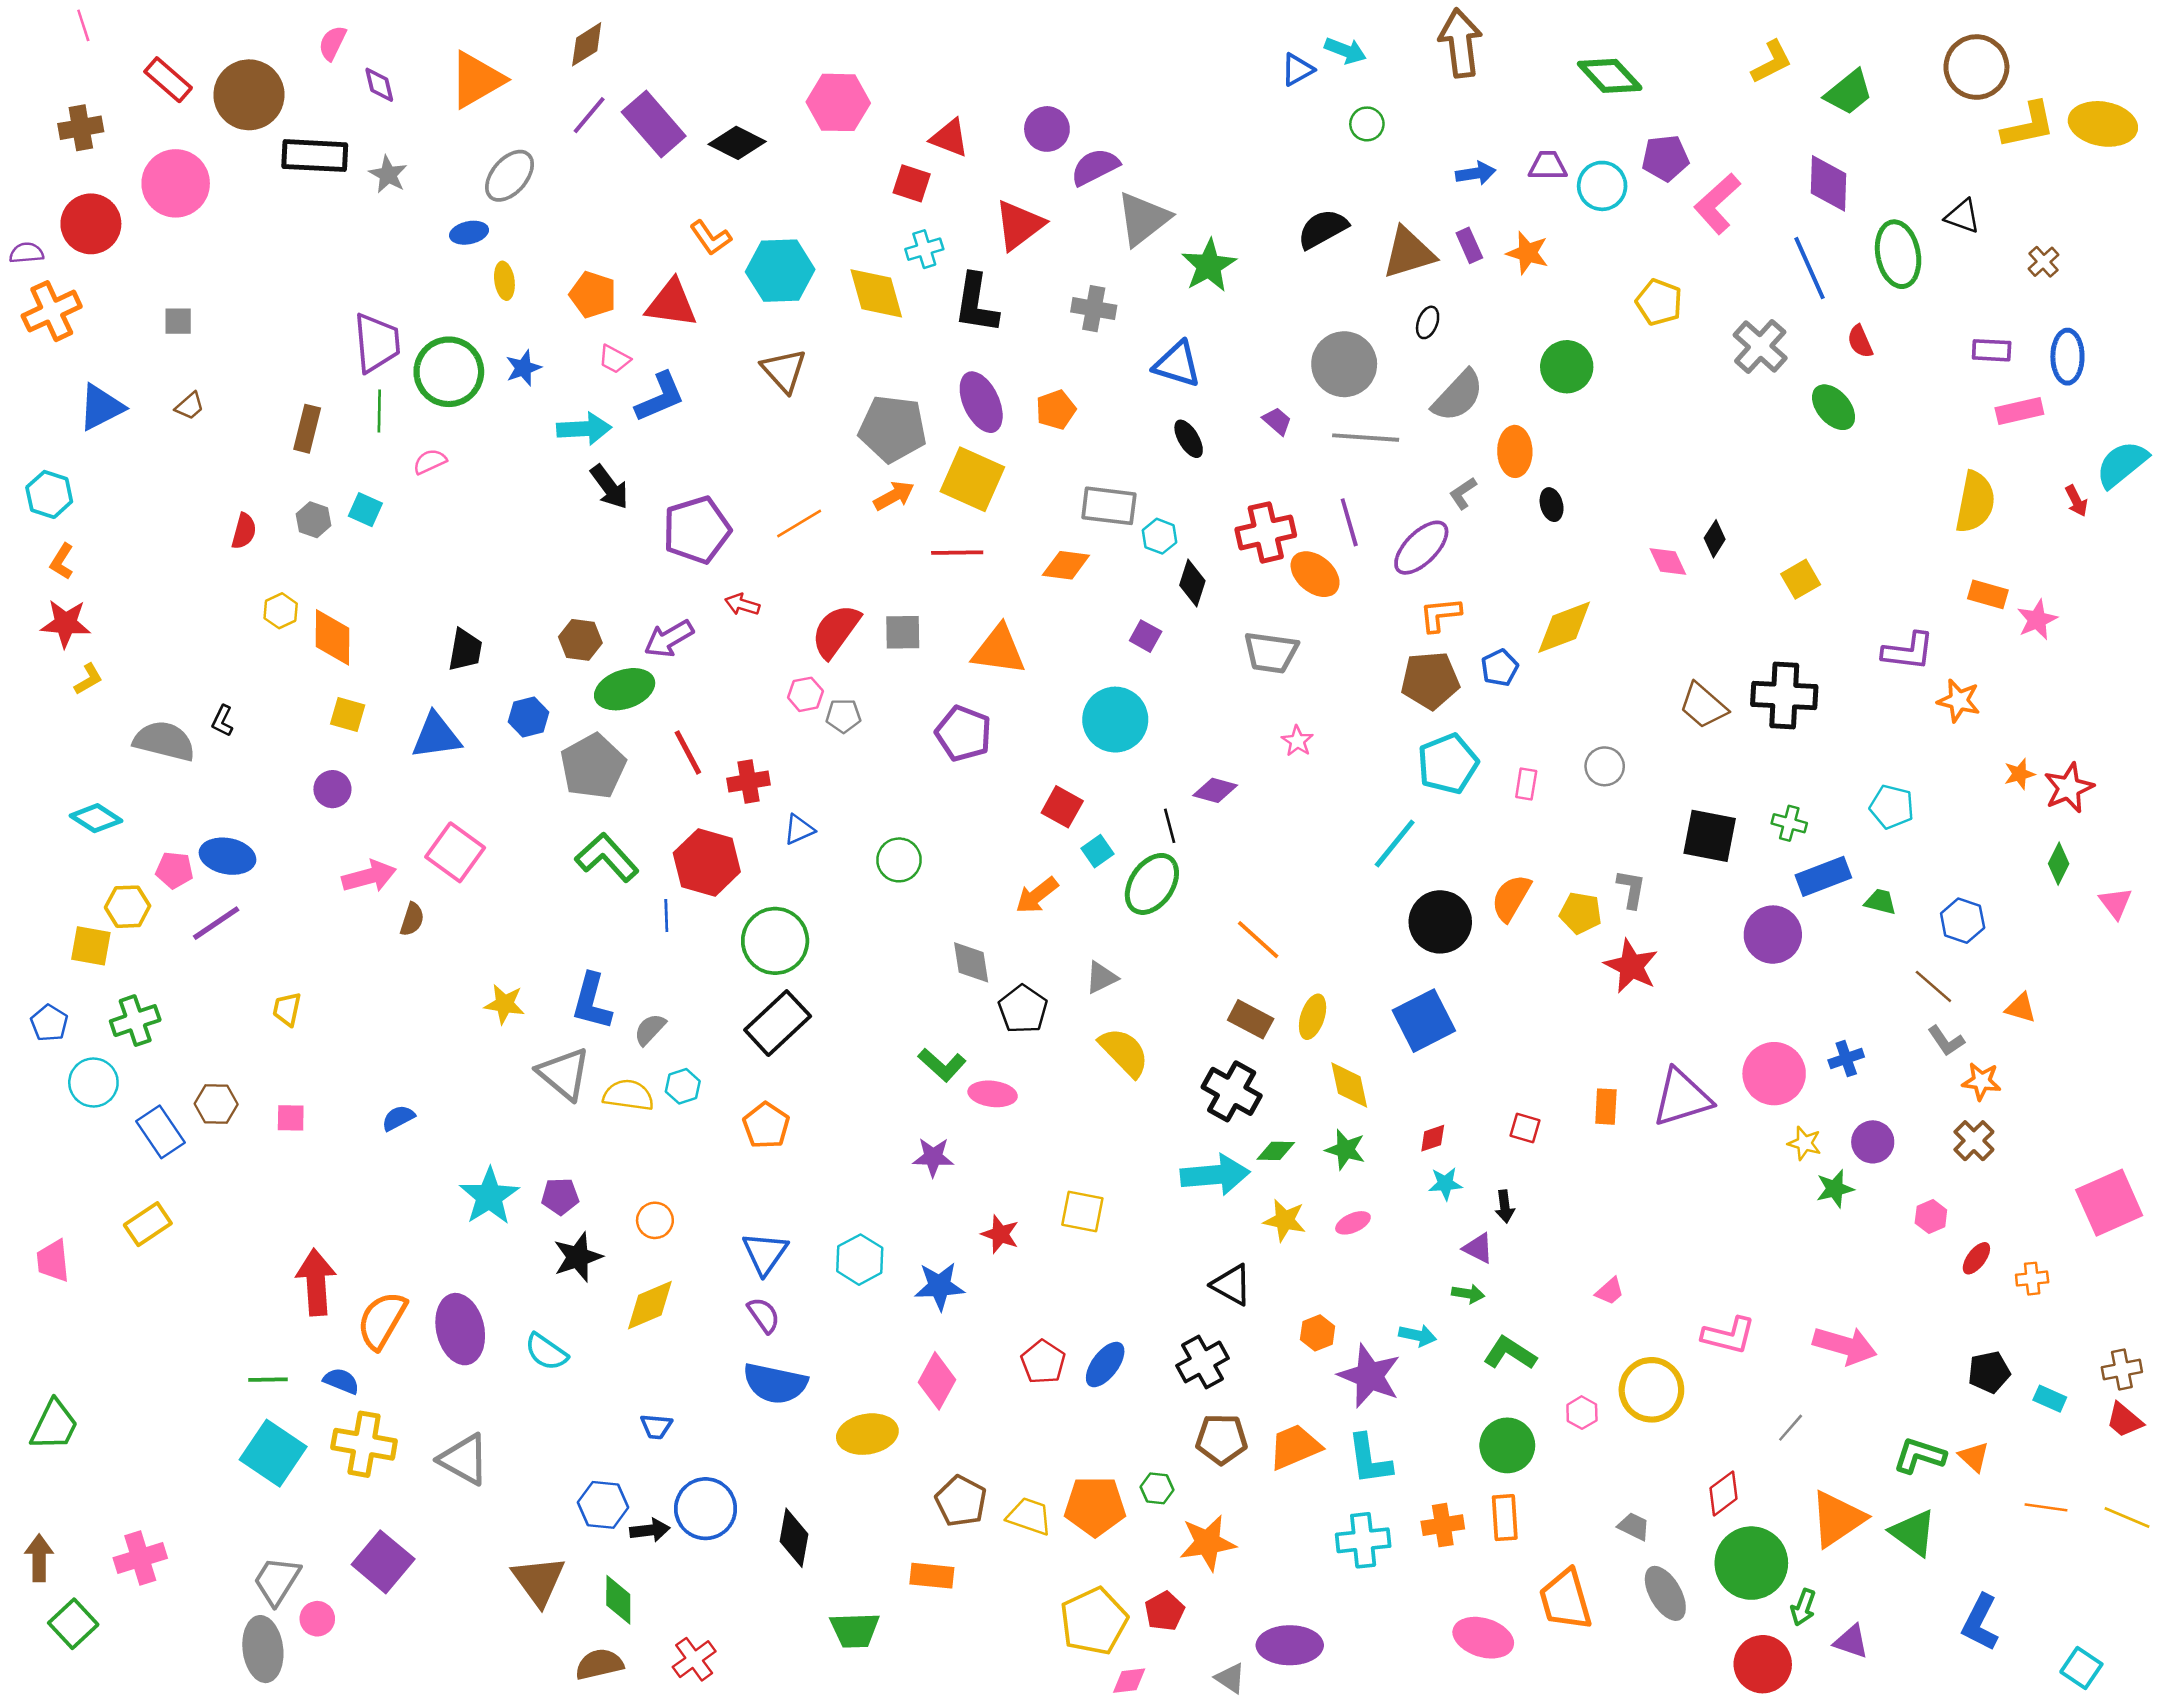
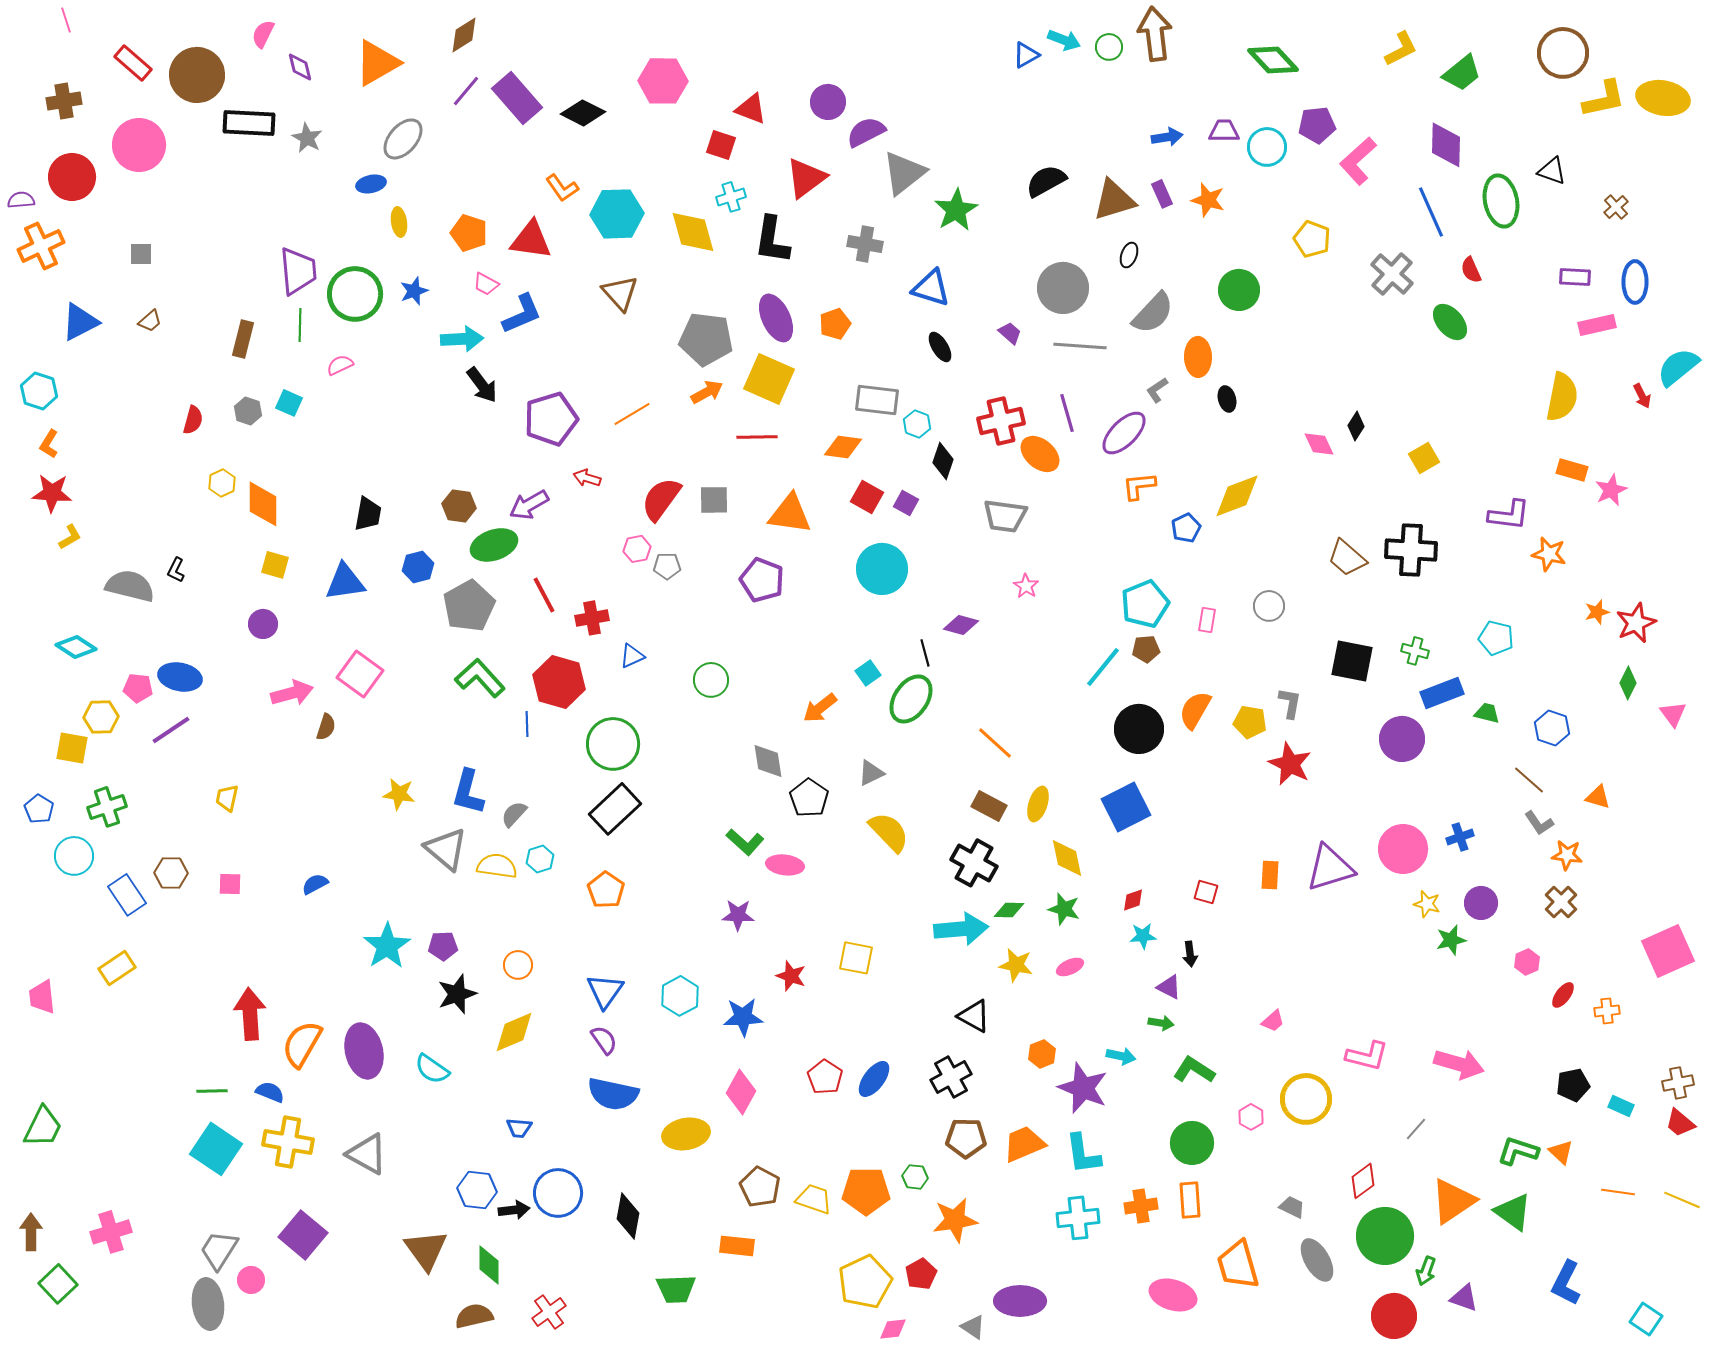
green circle: (1367, 124) -> (1109, 47), moved
brown pentagon: (1430, 680) -> (1146, 649), moved, size x0.6
red square: (1062, 807) -> (867, 497), moved

